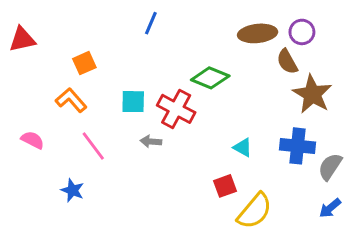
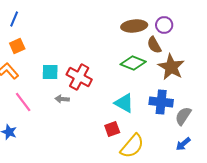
blue line: (151, 23) -> (14, 19), moved
green diamond: (210, 78) -> (133, 63), moved
cyan triangle: (243, 147) -> (124, 103), size x1.5

